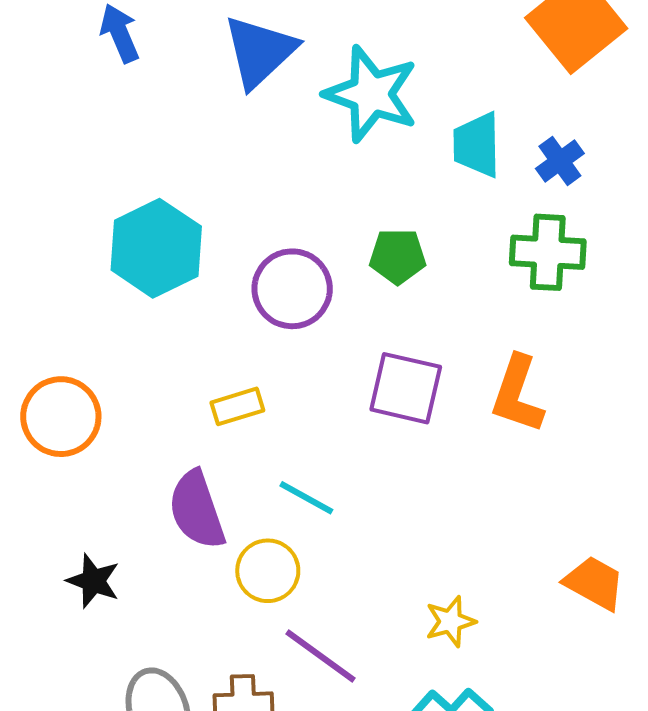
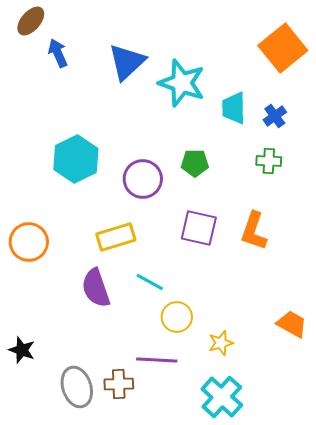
green cross: (548, 252) -> (269, 161), size x0.7
yellow rectangle: (237, 406) -> (116, 237), size x1.5
yellow circle: (268, 571) -> (177, 317), moved
black star: (93, 581) -> (22, 350), moved
purple line: (321, 656) -> (157, 360), turned -33

